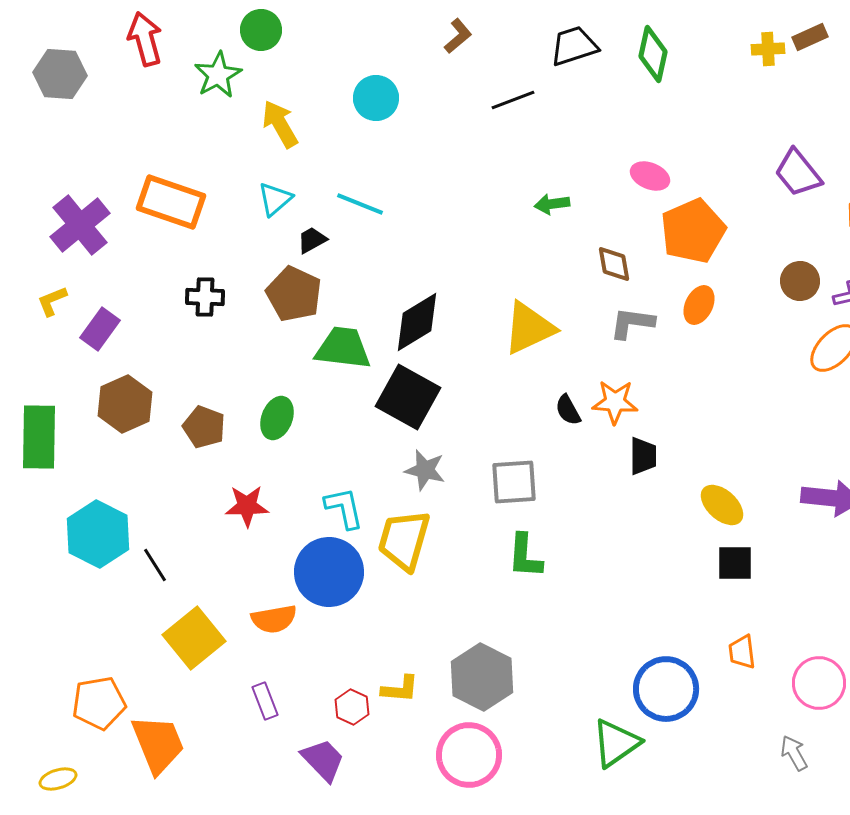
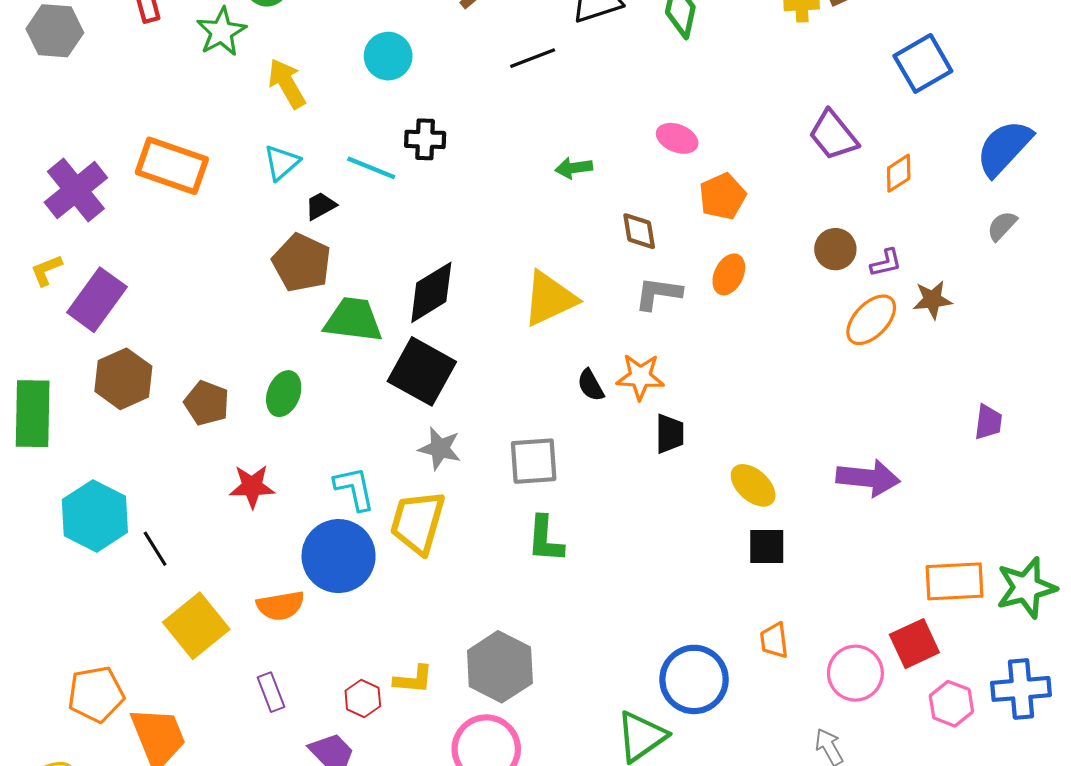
orange pentagon: (693, 231) -> (722, 196), size x0.7
black cross: (205, 297) -> (425, 139), moved
purple rectangle: (100, 329) -> (97, 300), size x1.4

